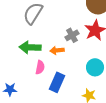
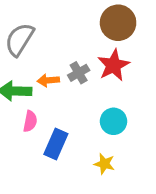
orange arrow: (57, 50) -> (48, 80), moved

